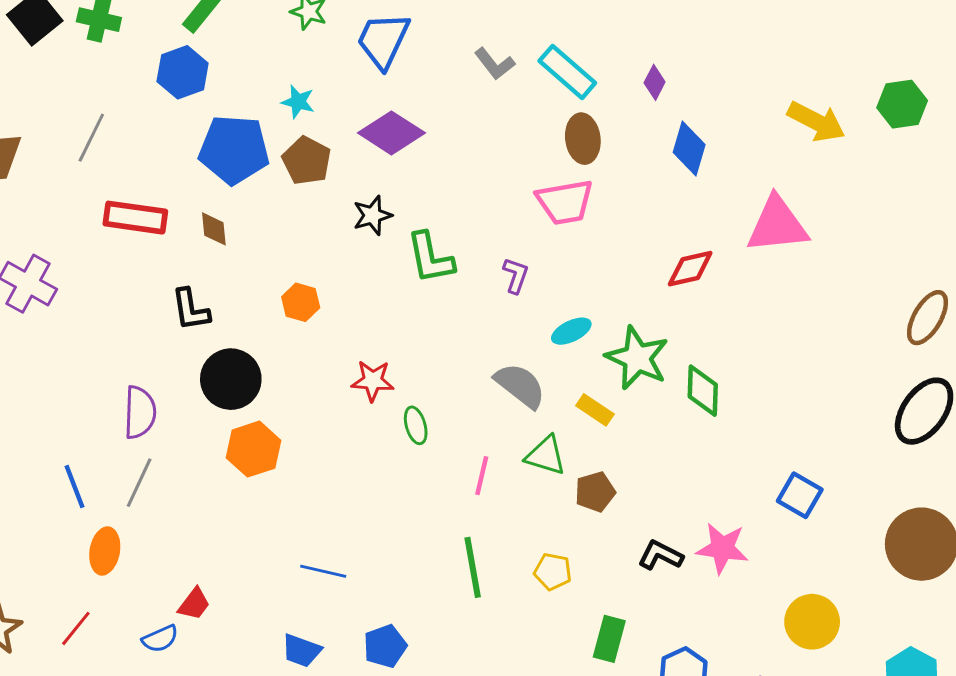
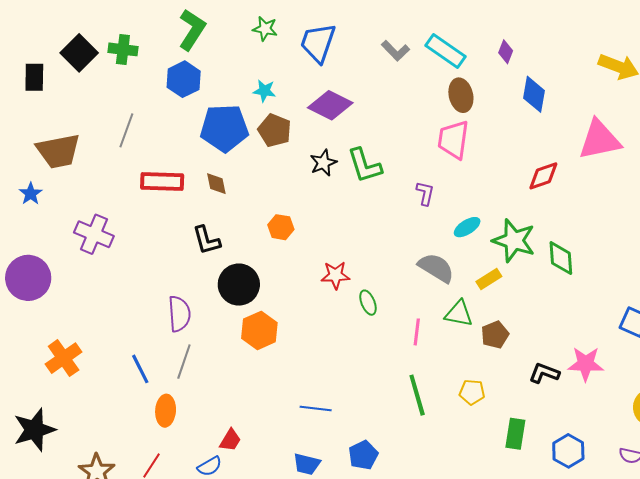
pink trapezoid: (565, 202) -> (453, 140), turned 114
green L-shape: (430, 258) -> (365, 166), moved
yellow rectangle: (595, 410) -> (489, 279), turned -60

